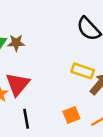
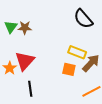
orange square: (71, 115) -> (69, 69), moved, turned 32

